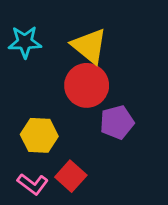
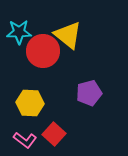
red circle: (87, 85) -> (43, 51), moved

